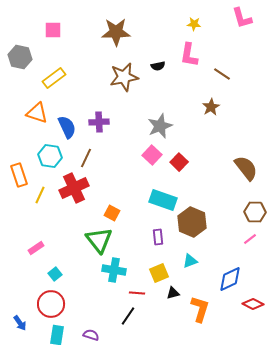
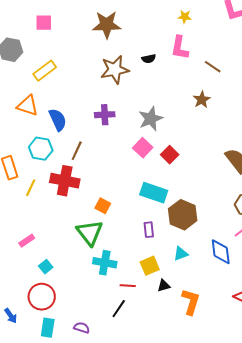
purple cross: (99, 122) -> (105, 115), moved
red cross: (74, 188) -> (65, 181), turned 36
blue diamond: (230, 279) -> (221, 252), moved, turned -72

